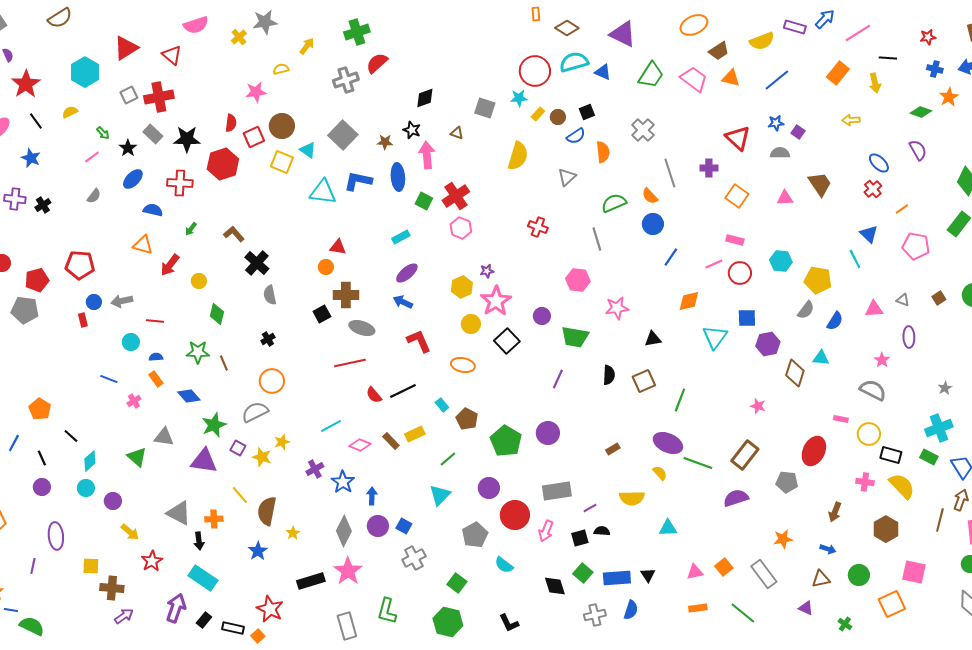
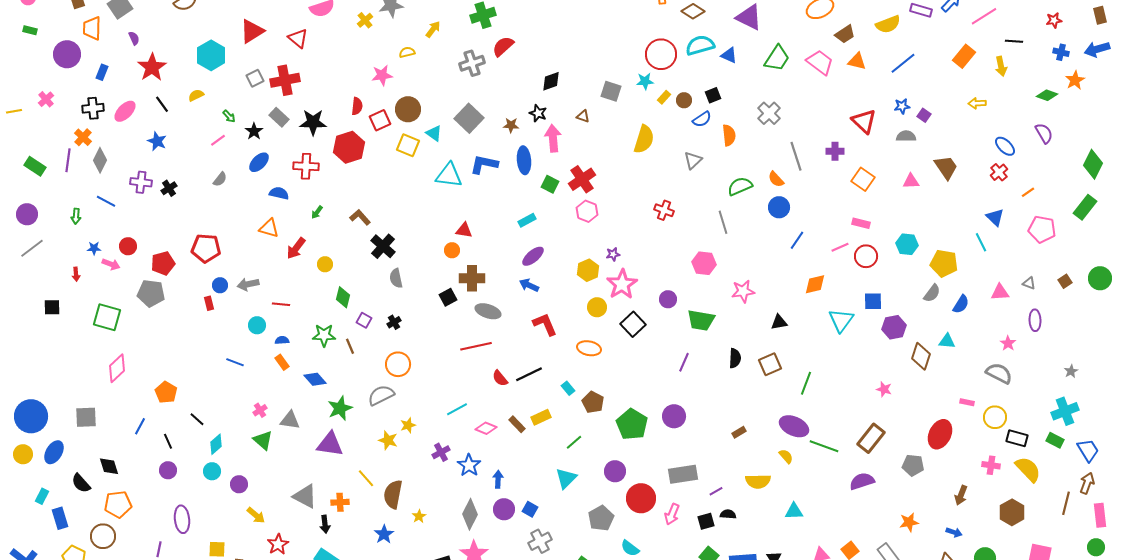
pink cross: (134, 401) -> (260, 410), moved
purple square: (238, 448) -> (364, 320), moved

